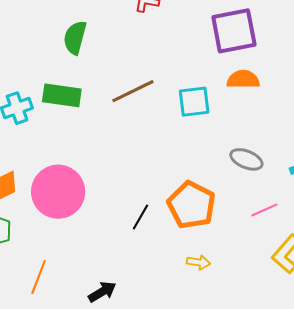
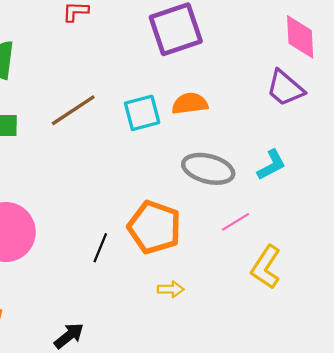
orange semicircle: (243, 79) -> (190, 104), moved
gray ellipse: (246, 159) -> (208, 169), size x1.4

